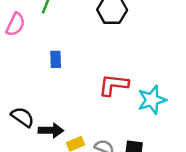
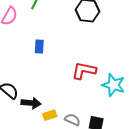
cyan star: (152, 100) -> (113, 85), turned 30

